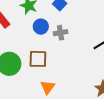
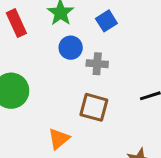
brown square: (38, 59) -> (94, 107), moved

